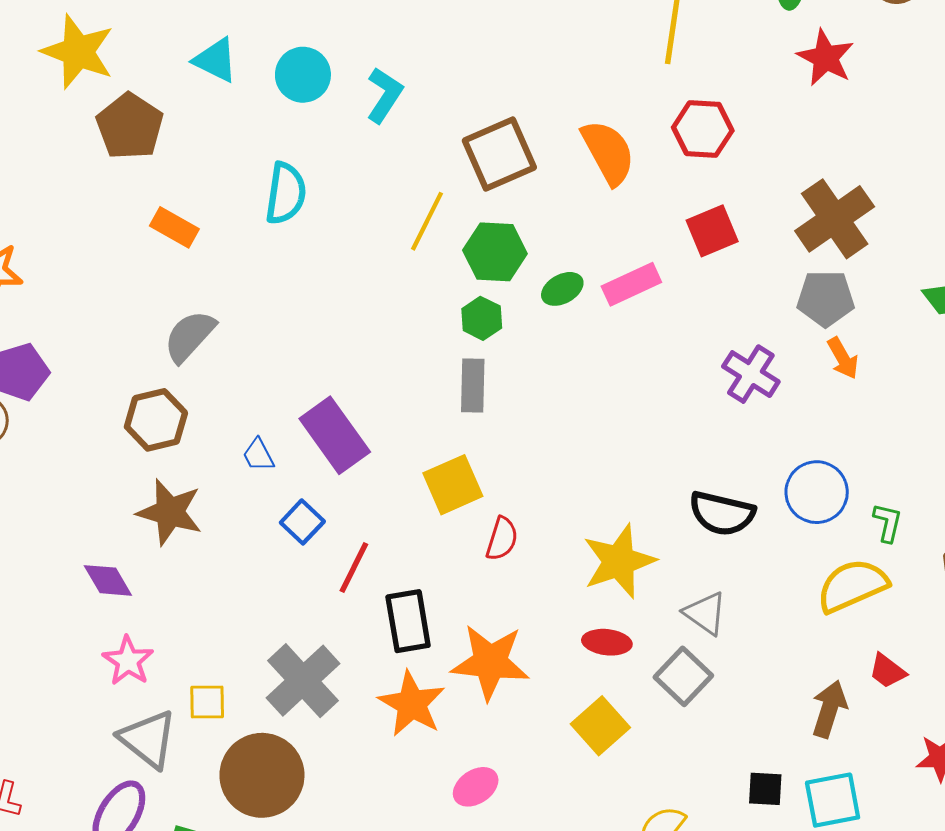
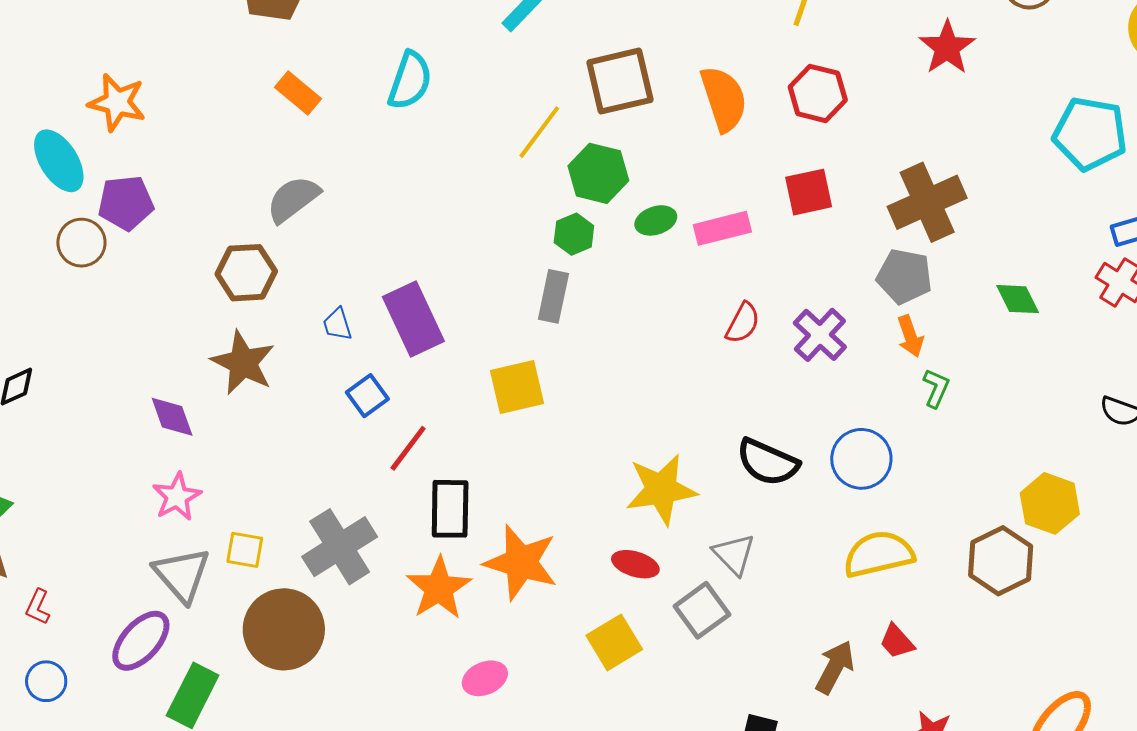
green L-shape: (888, 523) -> (936, 388), moved
red semicircle: (502, 539) -> (743, 323), moved

